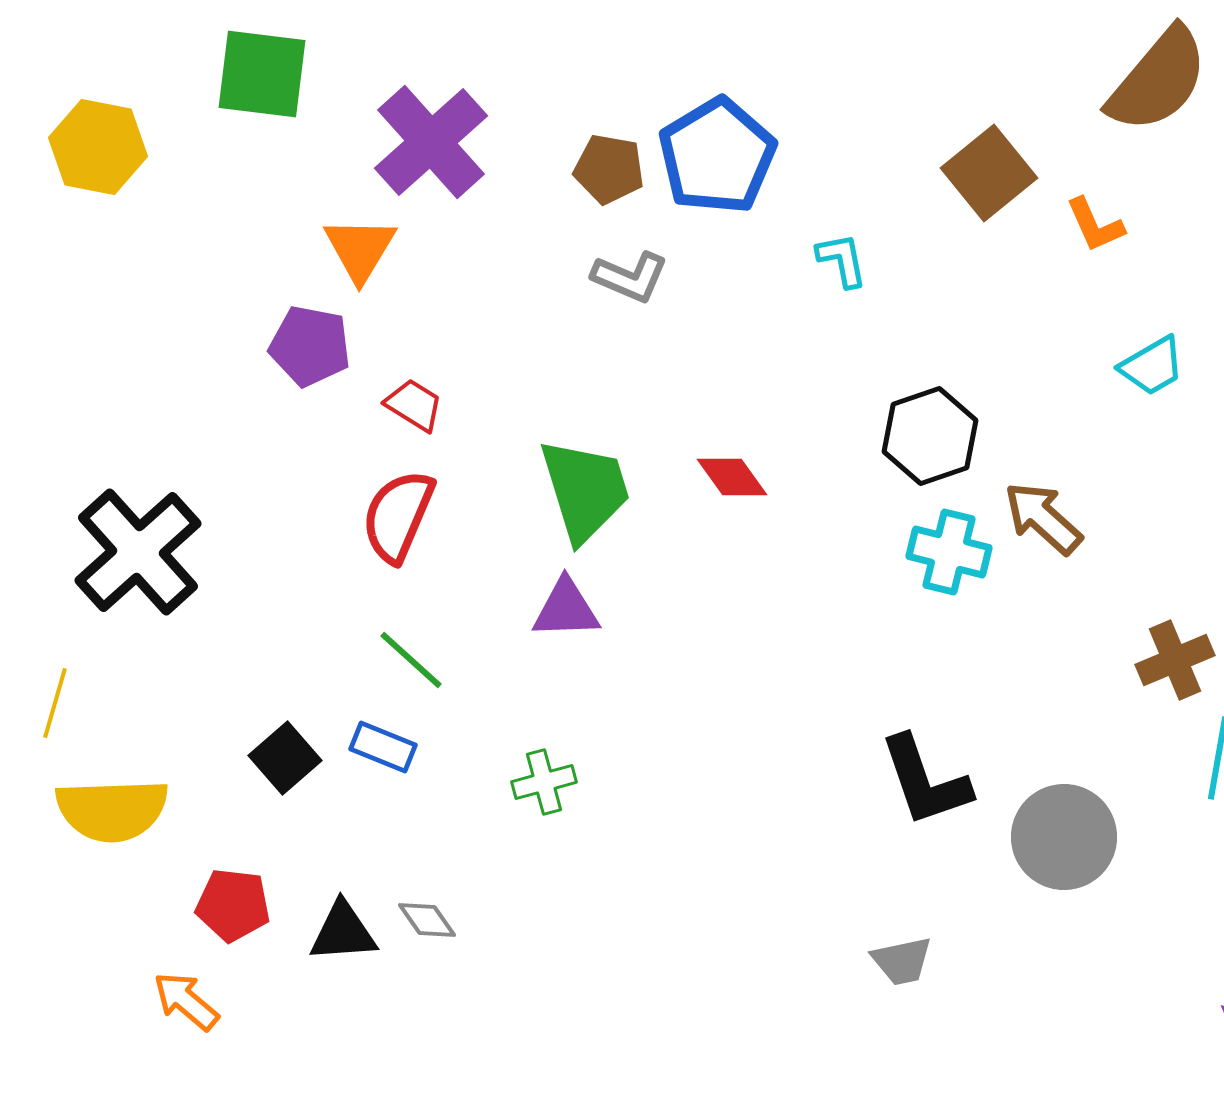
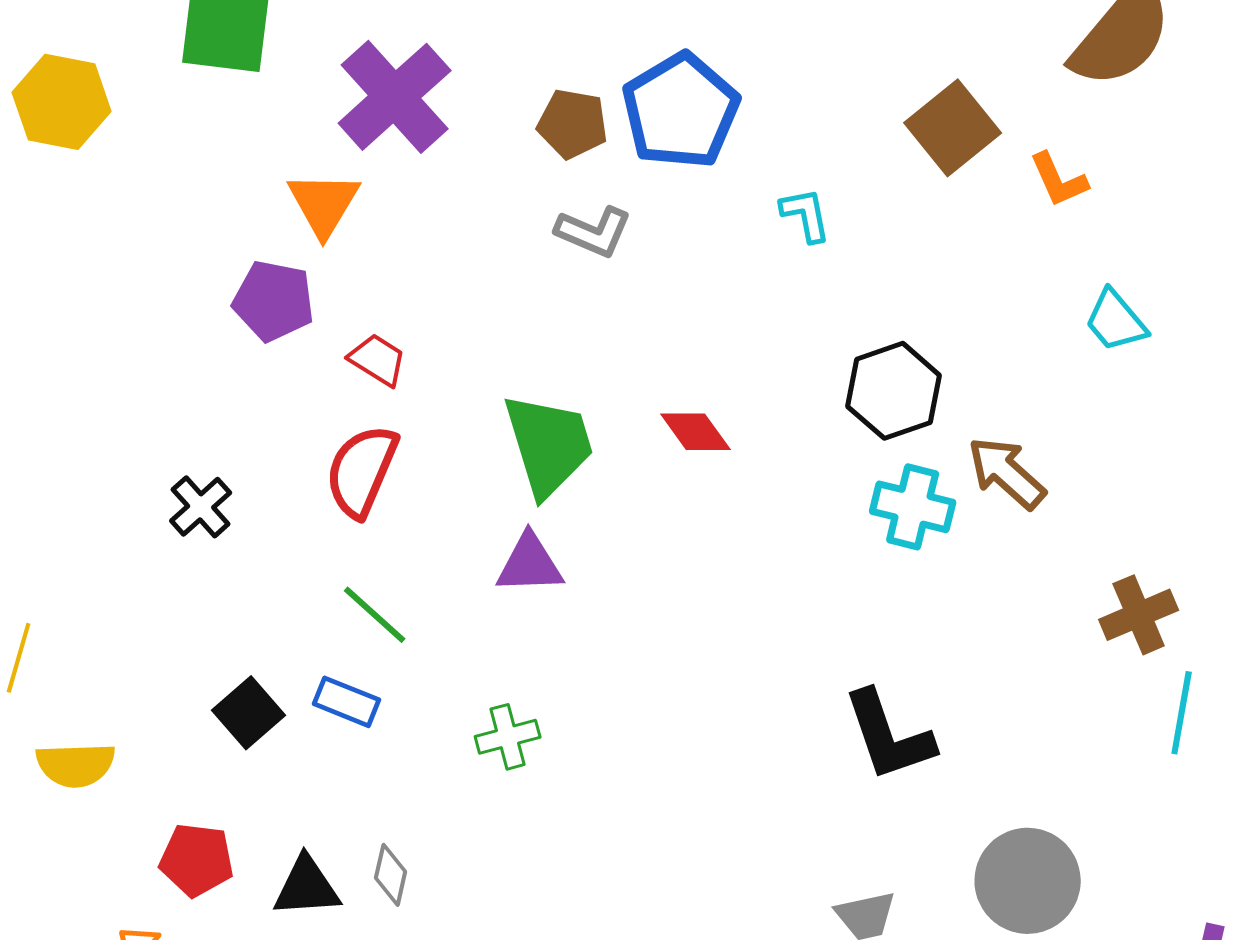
cyan trapezoid: (1152, 366) -> (1116, 321), turned 80
black cross: (138, 552) -> (201, 507), moved, size x0.5
yellow semicircle: (112, 810) -> (76, 765), size x0.7
gray circle: (1064, 837) -> (1028, 881), moved
gray diamond: (427, 920) -> (391, 875), turned 48

